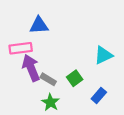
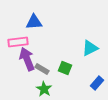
green square: (75, 78) -> (65, 68), turned -32
blue rectangle: (99, 95) -> (97, 83), moved

